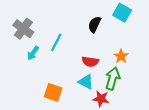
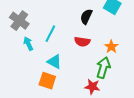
cyan arrow: (33, 53) -> (28, 44), turned 120
red semicircle: (90, 62) -> (82, 42), moved
cyan triangle: (86, 82) -> (54, 62), moved

